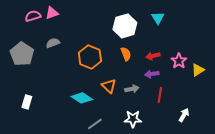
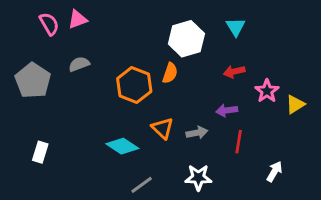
pink semicircle: (33, 16) -> (49, 24), turned 77
orange semicircle: (126, 54) -> (170, 73), moved, turned 40
red arrow: (153, 56) -> (234, 72), moved

